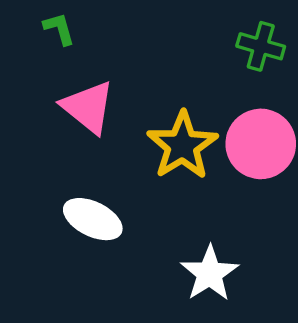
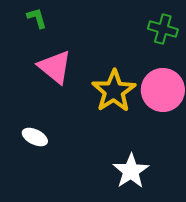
white ellipse: (93, 219) -> (35, 137), moved, size x0.7

